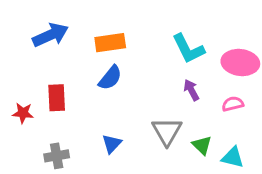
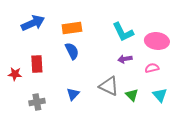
blue semicircle: (110, 78) -> (72, 51), turned -66
purple arrow: (191, 90) -> (125, 59), turned -72
gray triangle: (167, 131) -> (109, 86), turned -35
cyan triangle: (233, 157) -> (160, 95), moved, turned 35

